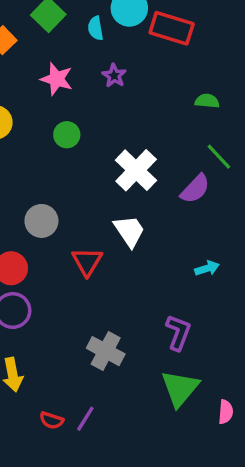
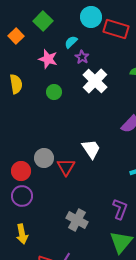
cyan semicircle: (96, 28) -> (71, 42), moved, turned 56
white cross: (136, 170) -> (95, 81), moved
gray circle: (41, 221) -> (44, 158), moved

